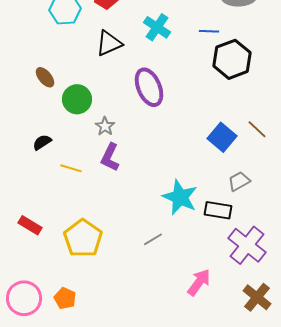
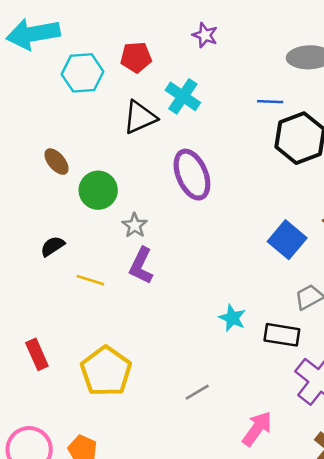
cyan cross: (157, 27) -> (183, 96), moved
cyan star: (180, 197) -> (232, 318), size x0.6
red rectangle: (30, 225) -> (37, 354), turned 35
gray line: (153, 239) -> (197, 392), moved

